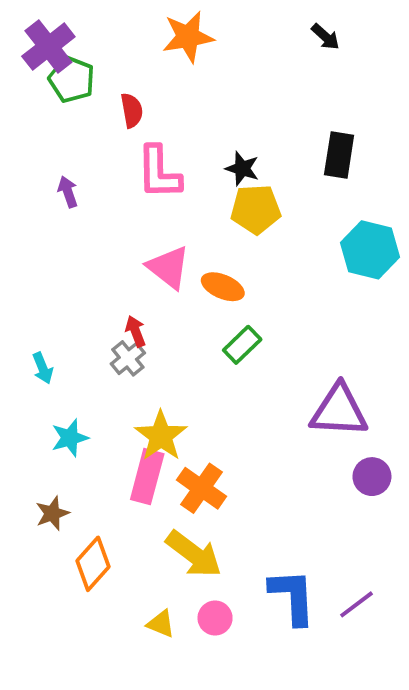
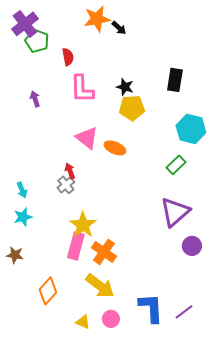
black arrow: (325, 37) -> (119, 28), moved
green rectangle: (242, 345) -> (176, 165), moved
purple triangle: (339, 411) -> (175, 212), turned -44
cyan star: (70, 438) -> (23, 217), moved
brown star: (52, 513) -> (15, 255), moved, turned 30

